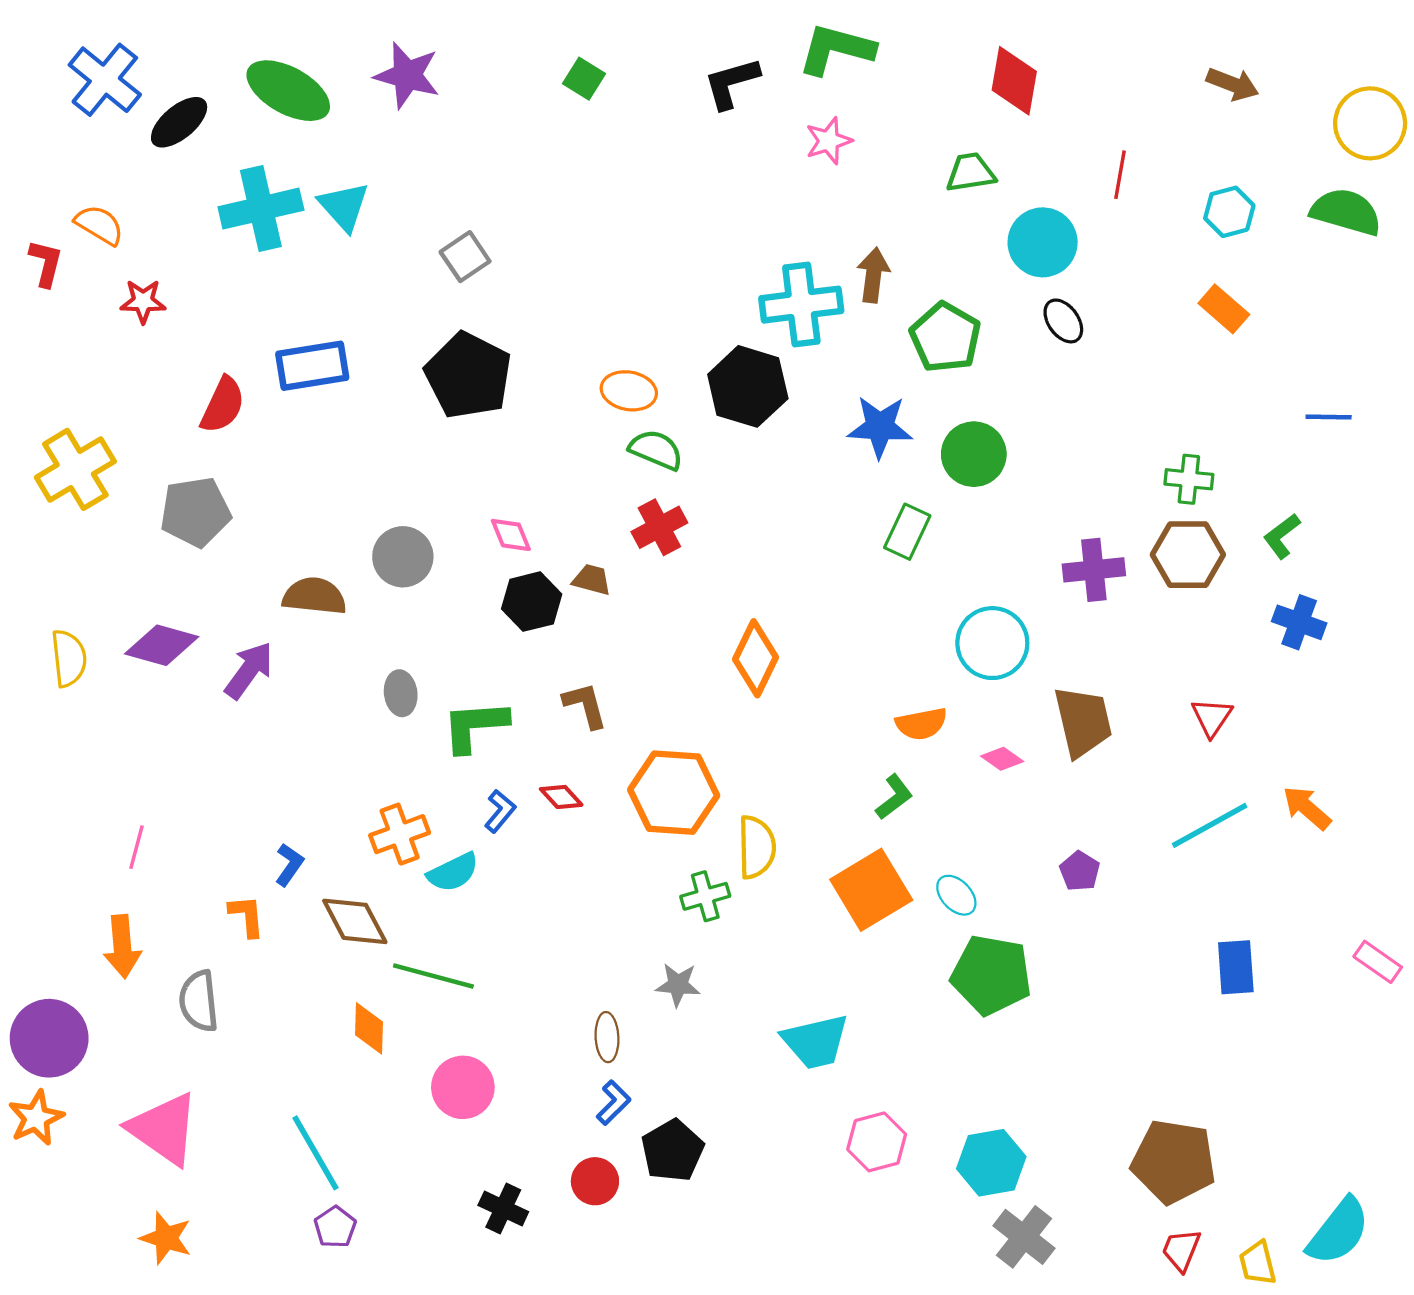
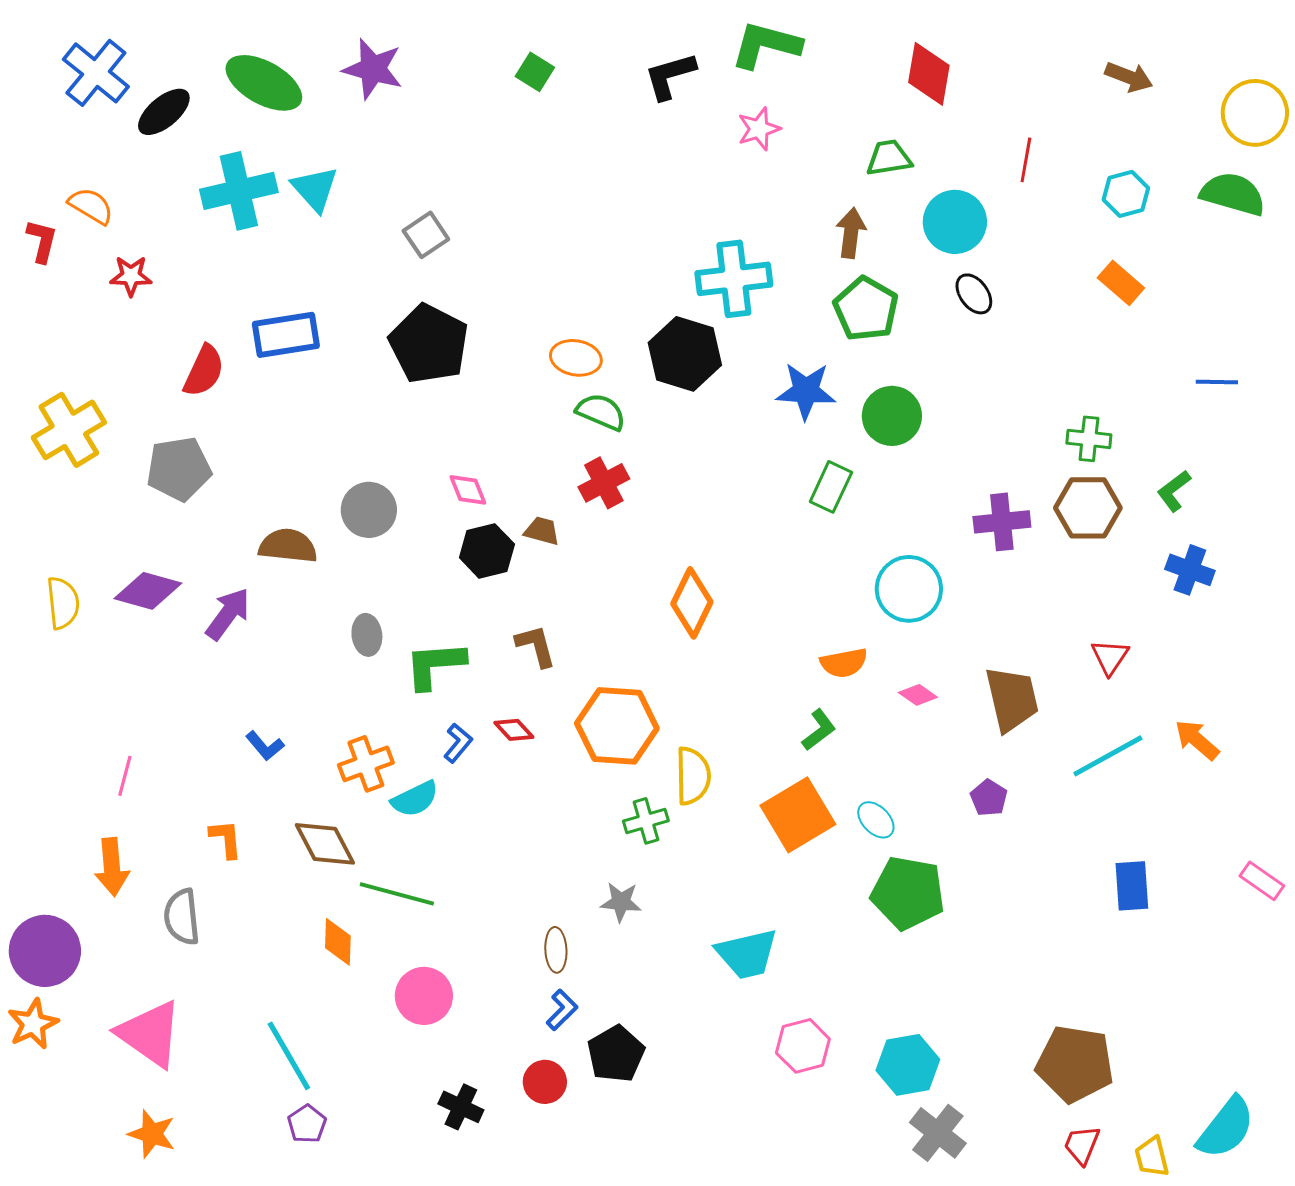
brown arrow: (873, 275) -> (851, 233), moved
brown trapezoid: (1083, 722) -> (1012, 699), moved
blue L-shape: (289, 865) -> (265, 746), moved, turned 105

